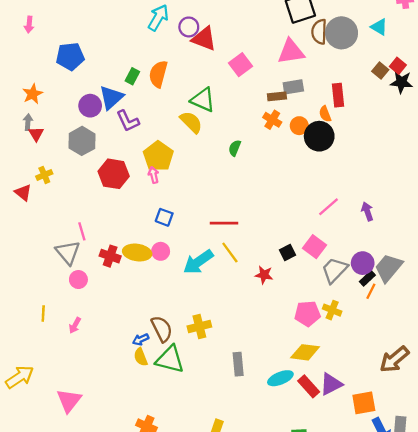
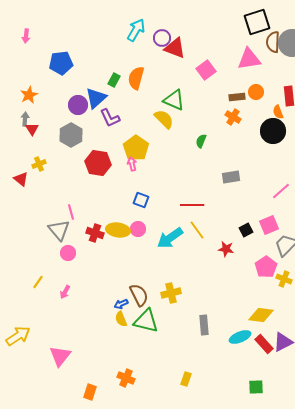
gray rectangle: (293, 87) -> (231, 177), moved
orange circle: (299, 126) -> (256, 92), moved
pink square: (314, 247) -> (269, 225), turned 30
yellow line: (43, 314) -> (38, 282), turned 32
pink pentagon: (307, 314) -> (266, 267), moved, turned -30

